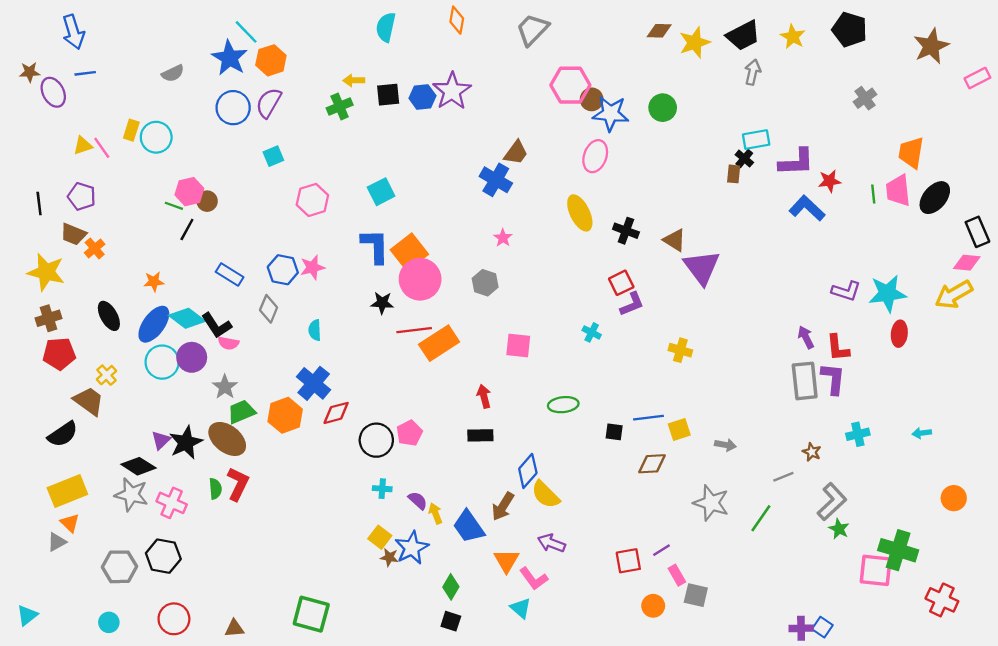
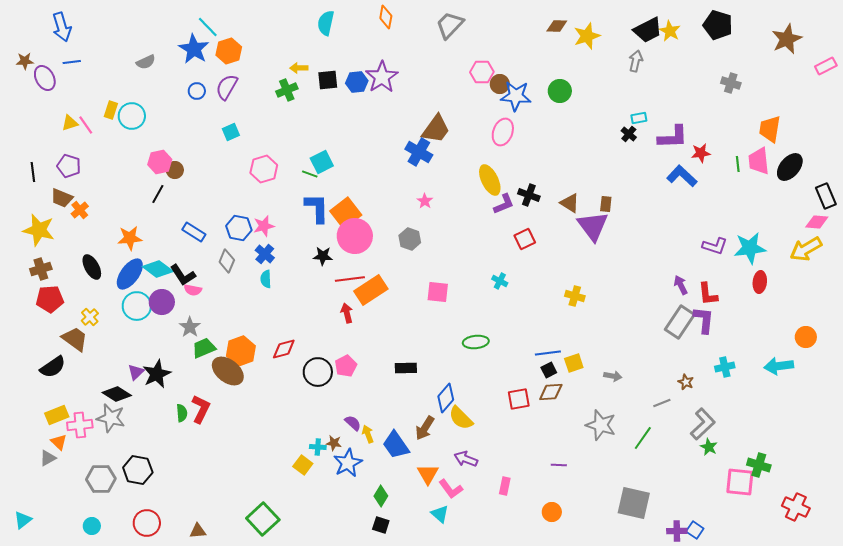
black trapezoid: (743, 35) -> (648, 30), moved
pink hexagon: (570, 85) -> (482, 72), size x0.7
gray cross: (865, 98) -> (731, 83), turned -36
blue circle: (233, 108) -> (197, 91), size x0.6
cyan rectangle: (756, 140) -> (639, 118), size x0.7
brown trapezoid: (516, 153) -> (436, 129), size x1.4
brown rectangle: (734, 174) -> (606, 204), moved
green line: (174, 206) -> (310, 174), moved
orange star: (154, 282) -> (130, 238), size x1.4
purple L-shape: (632, 304) -> (504, 204), moved
gray rectangle: (805, 381) -> (680, 322), turned 40
blue cross: (314, 383) -> (265, 254), moved, size x0.7
red arrow: (484, 396) -> (347, 313), moved
black square: (614, 432) -> (549, 370), moved, turned -35
cyan arrow: (922, 433) -> (779, 366), size x1.8
brown ellipse: (227, 439) -> (228, 371), moved
cyan cross: (382, 489) -> (318, 447), moved
yellow rectangle: (67, 491) -> (57, 415), size x0.7
orange circle: (954, 498) -> (806, 337), moved
pink cross: (172, 503) -> (80, 425), moved, turned -30
yellow square: (380, 537) -> (303, 465), moved
purple line: (661, 550) -> (559, 465), turned 35
green cross: (898, 550) -> (759, 465), size x0.7
brown star: (389, 557) -> (334, 443), moved
red square: (628, 561) -> (519, 399), moved
pink rectangle: (677, 575) -> (505, 486), moved, turned 42
gray square: (696, 595) -> (634, 503), moved, size x1.6
green square: (311, 614) -> (263, 519), turned 32

